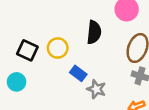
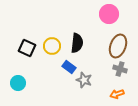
black semicircle: (94, 32) -> (77, 43), moved
cyan circle: (17, 82) -> (18, 83), moved

